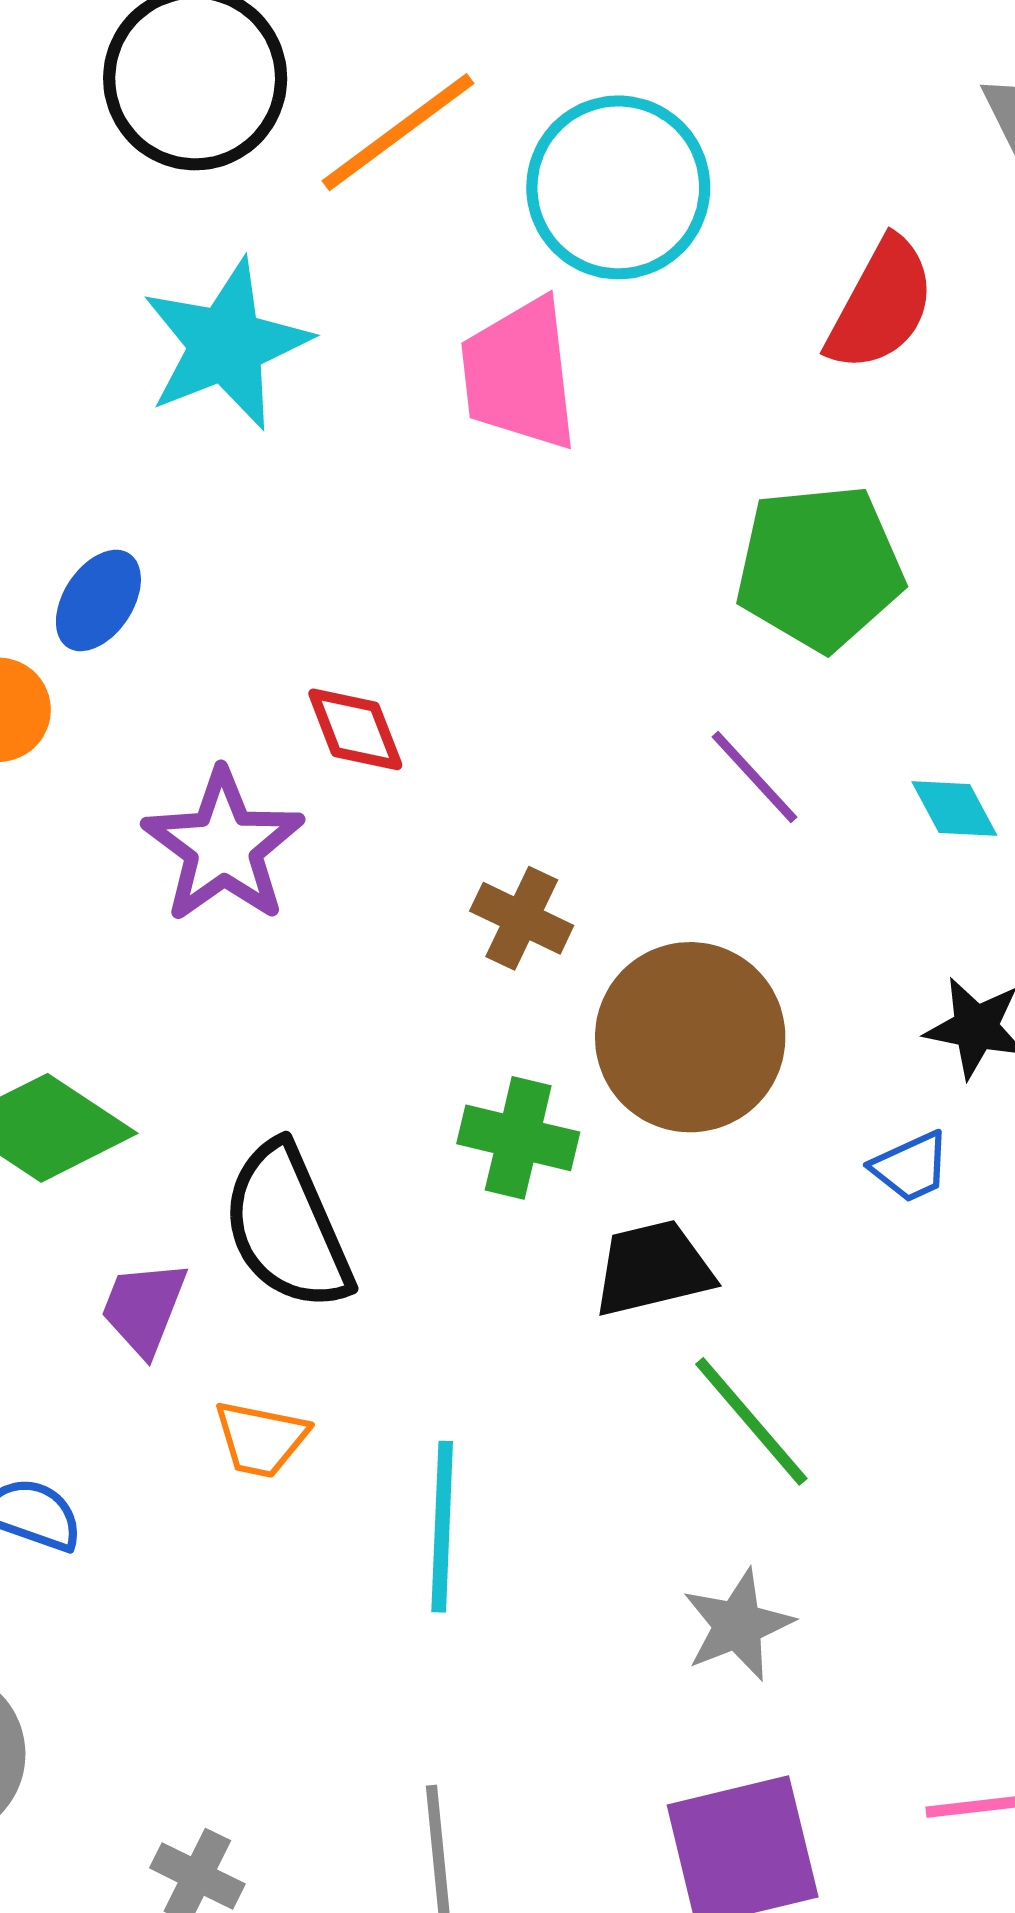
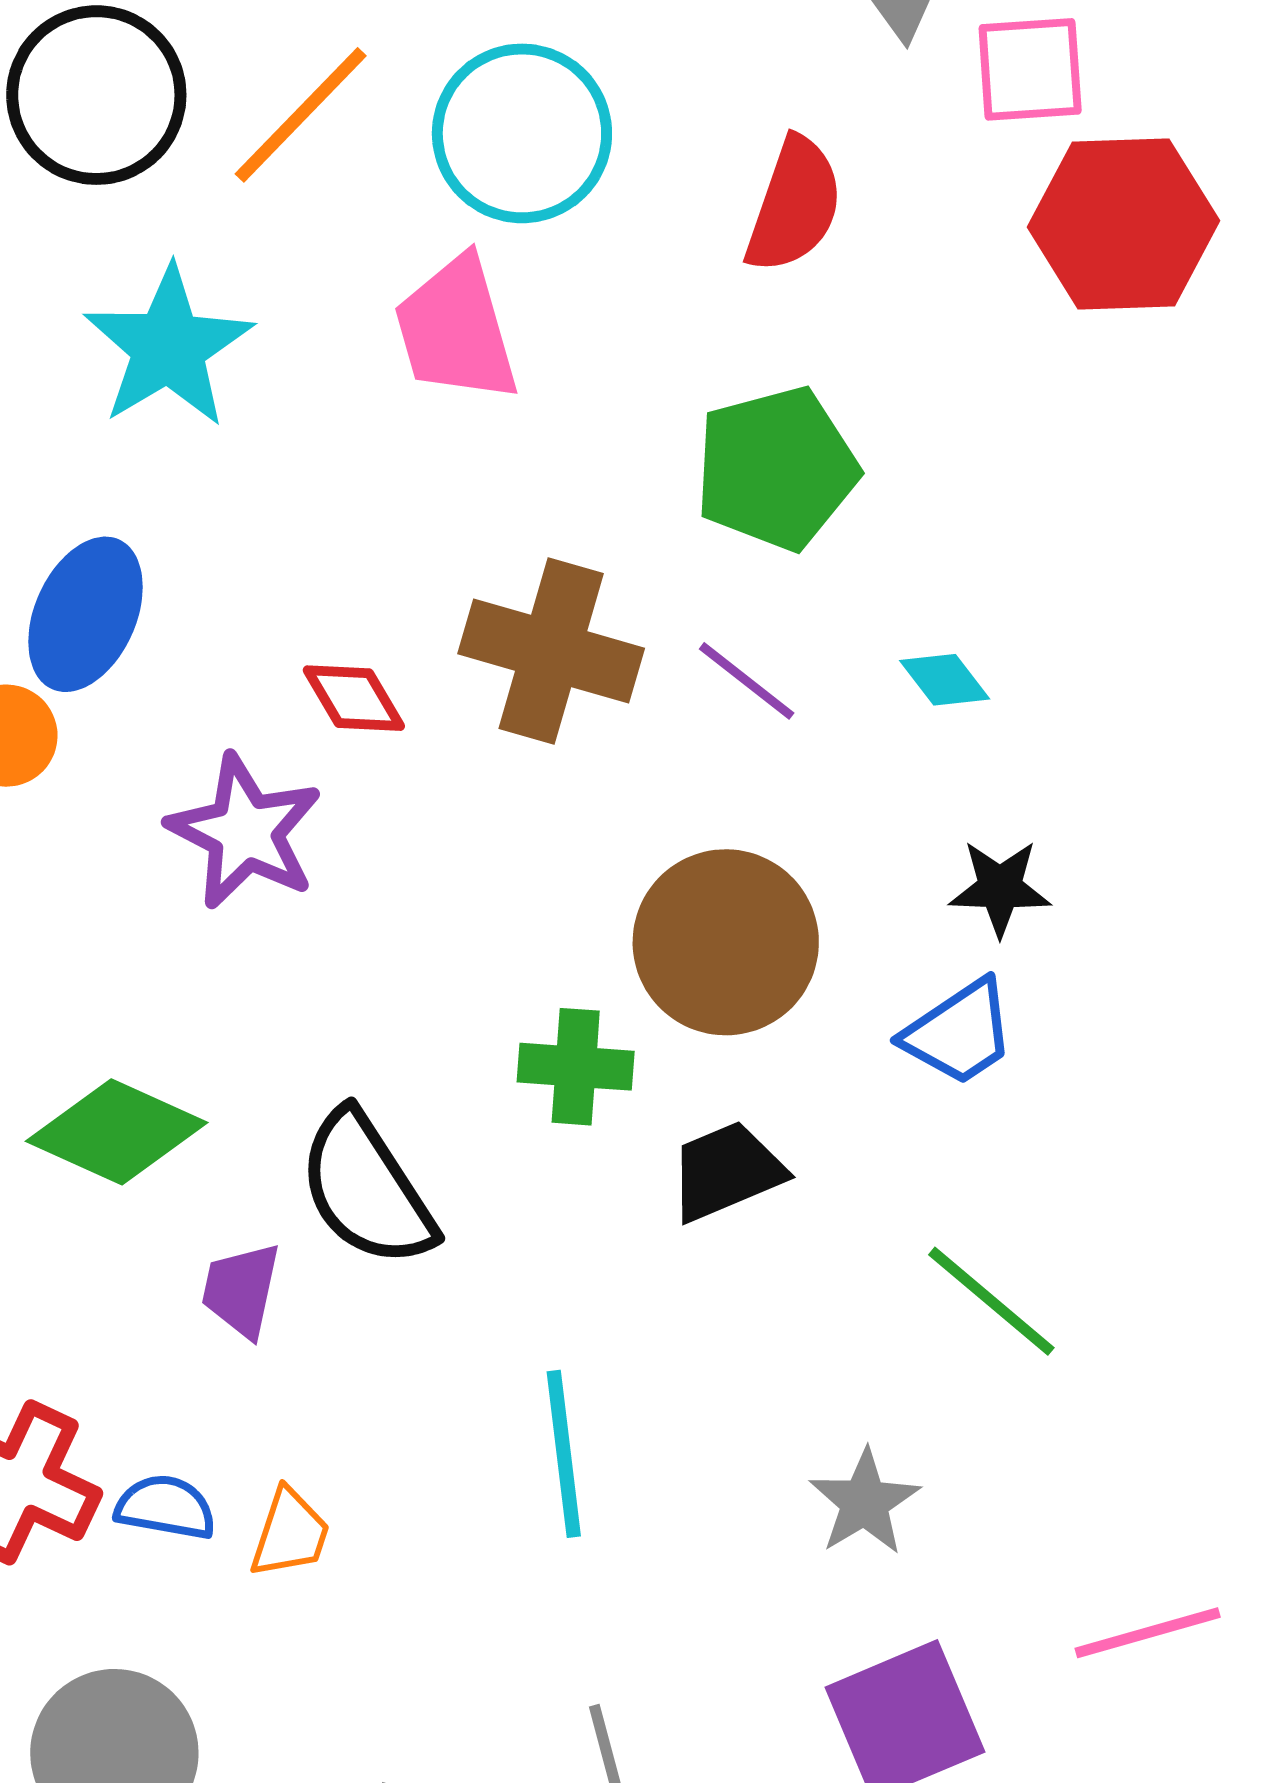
blue ellipse: (98, 600) -> (85, 614), size x1.5
brown cross: (522, 918) -> (551, 651), moved, size x1.8
blue trapezoid: (911, 1167) -> (959, 1033), size x1.5
green line: (751, 1421) -> (991, 1301), moved
orange trapezoid: (261, 1439) -> (290, 1533), moved, turned -74

